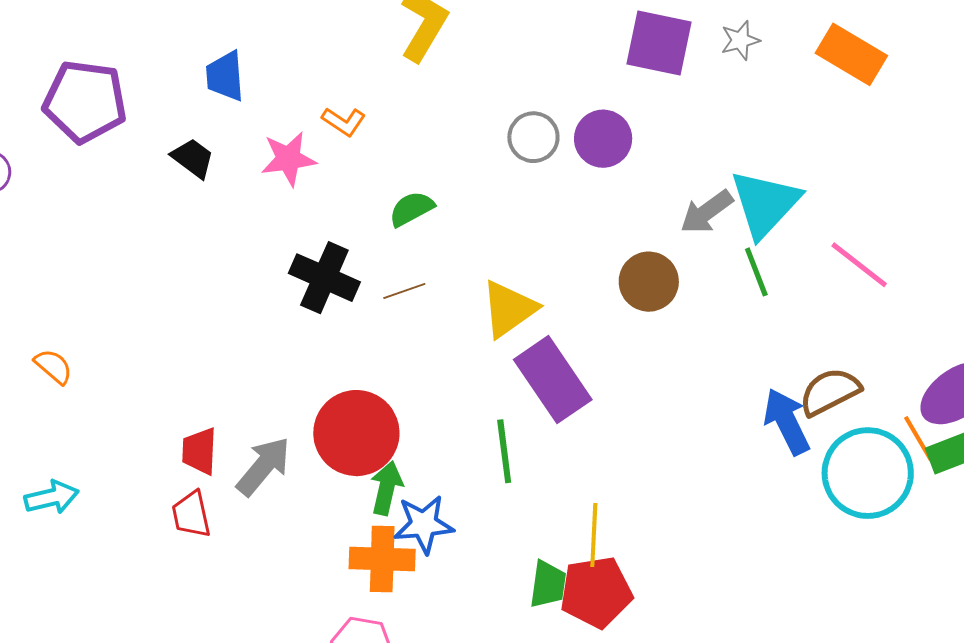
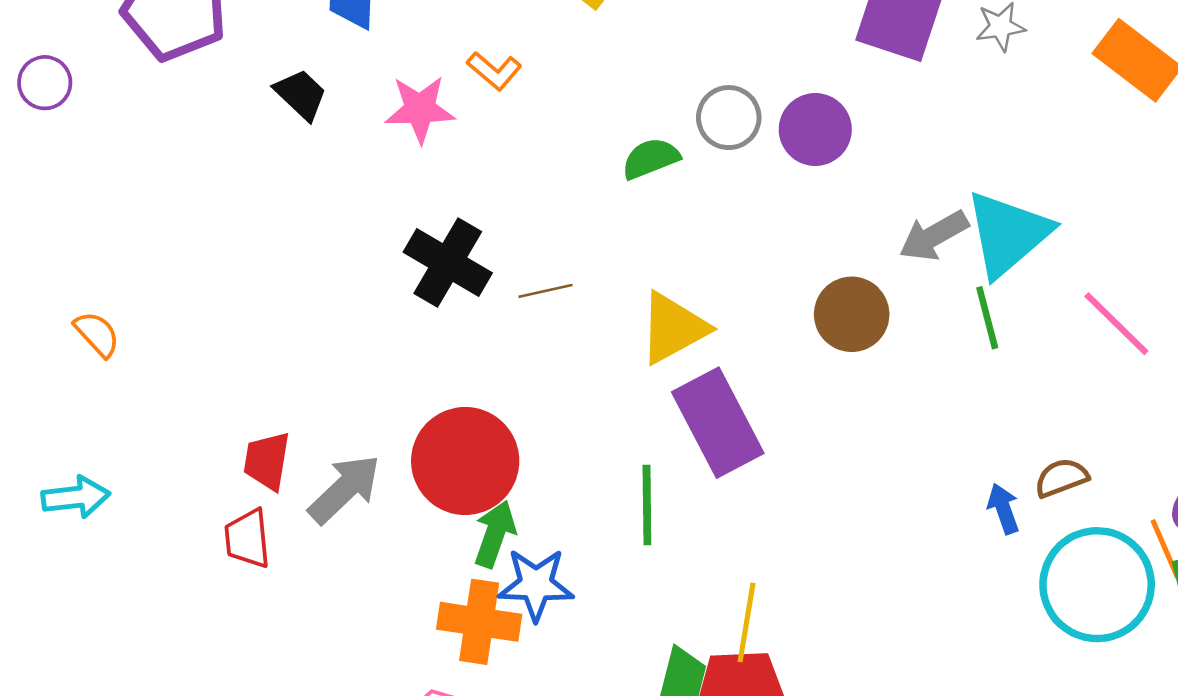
green semicircle: (412, 209) -> (651, 158), moved
brown semicircle: (830, 392) -> (1061, 478), size x0.7
blue arrow: (787, 421) -> (1003, 509), size x0.6

